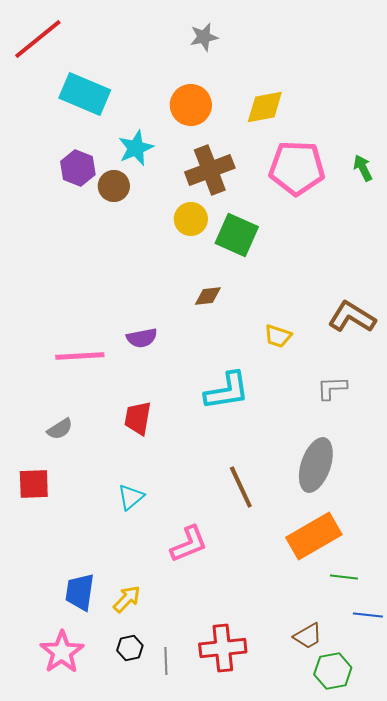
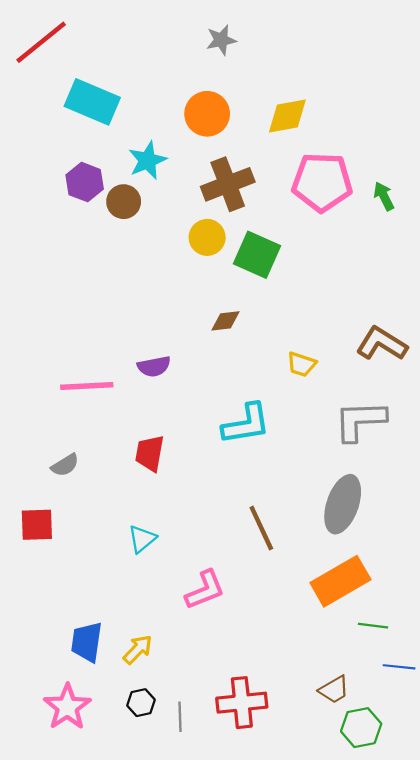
green arrow: (363, 168) -> (384, 196), moved
gray L-shape: (332, 388) -> (360, 421), size x1.6

